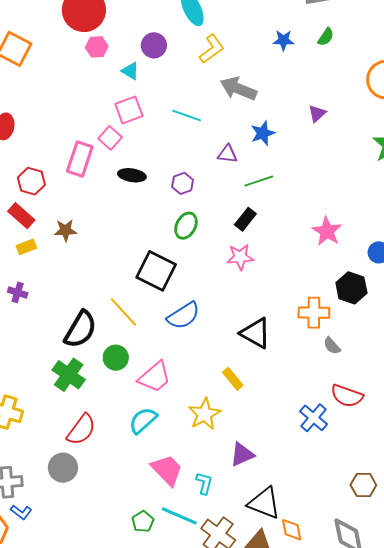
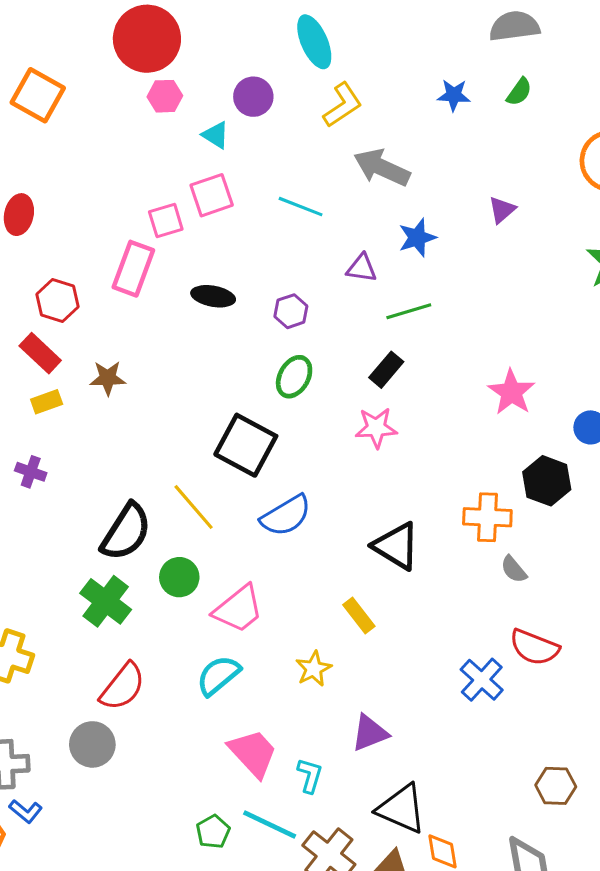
pink square: (110, 138) -> (166, 220), moved, turned 30
yellow star: (204, 414) -> (314, 669), size x0.7

